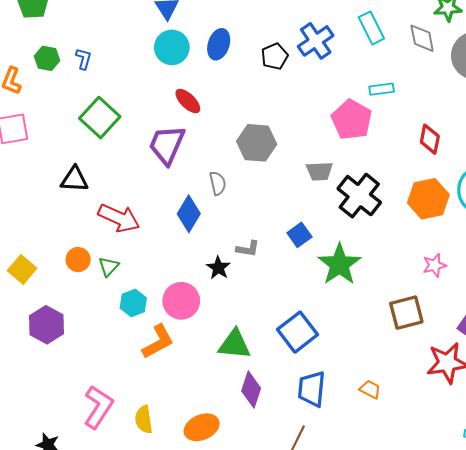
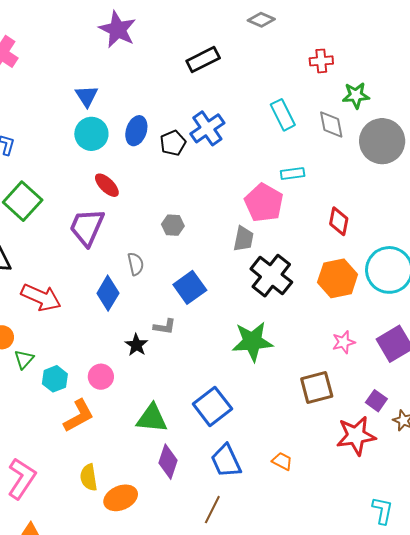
blue cross: (316, 41) -> (207, 128), moved
black pentagon: (275, 56) -> (173, 143), moved
gray hexagon: (257, 143) -> (173, 225), size x0.6
gray trapezoid: (319, 171) -> (244, 239), moved, turned -76
blue square: (299, 235) -> (190, 287), moved, size x1.4
green star: (339, 264) -> (252, 341), turned 30
green triangle: (109, 267) -> (24, 359), moved
pink circle: (181, 301) -> (101, 377), size x0.7
blue trapezoid: (312, 389) -> (226, 461), turned -30
yellow semicircle: (144, 420) -> (89, 477), moved

